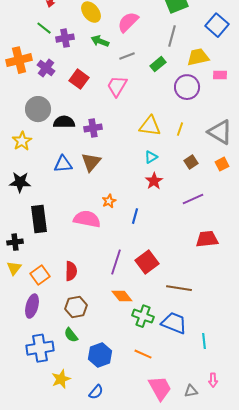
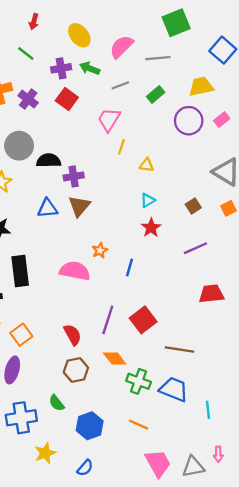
gray line: (172, 36) -> (158, 58), moved, turned 70
purple cross: (65, 38) -> (61, 68), moved
pink rectangle: (220, 75) -> (222, 120), moved, turned -40
red square: (79, 79) -> (67, 99), moved
yellow triangle: (150, 126) -> (147, 165), size x0.6
purple cross: (93, 128) -> (74, 176), moved
yellow line: (180, 129) -> (121, 147), moved
red semicircle: (71, 271) -> (73, 335), moved, turned -30
brown hexagon: (76, 307) -> (76, 370), moved
gray triangle: (191, 391) -> (193, 467), size x1.5

